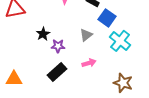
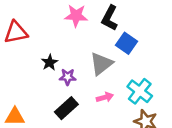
gray triangle: (86, 35) -> (101, 64), size x1.5
cyan cross: (120, 41) -> (140, 91), moved

